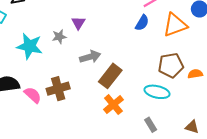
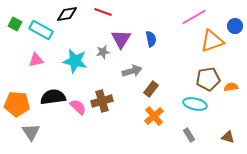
purple triangle: (78, 23) -> (121, 39), size x1.5
blue semicircle: (142, 23) -> (151, 39), moved, turned -42
brown rectangle: (110, 76) -> (151, 89), size x0.7

